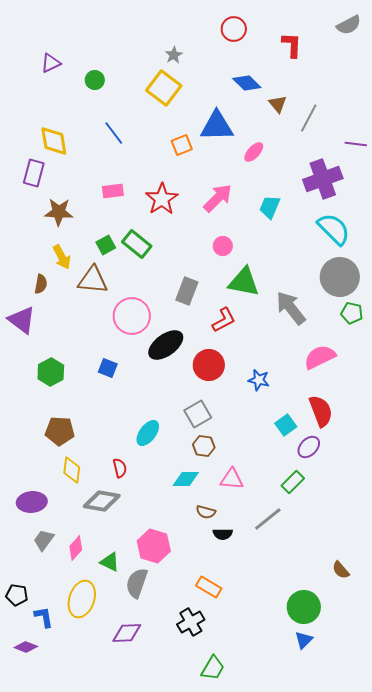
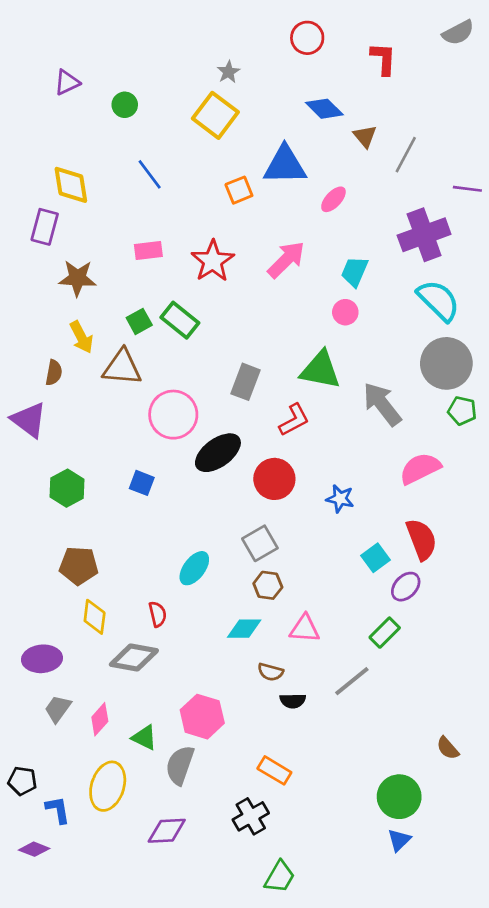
pink circle: (223, 246) -> (345, 312), moved

